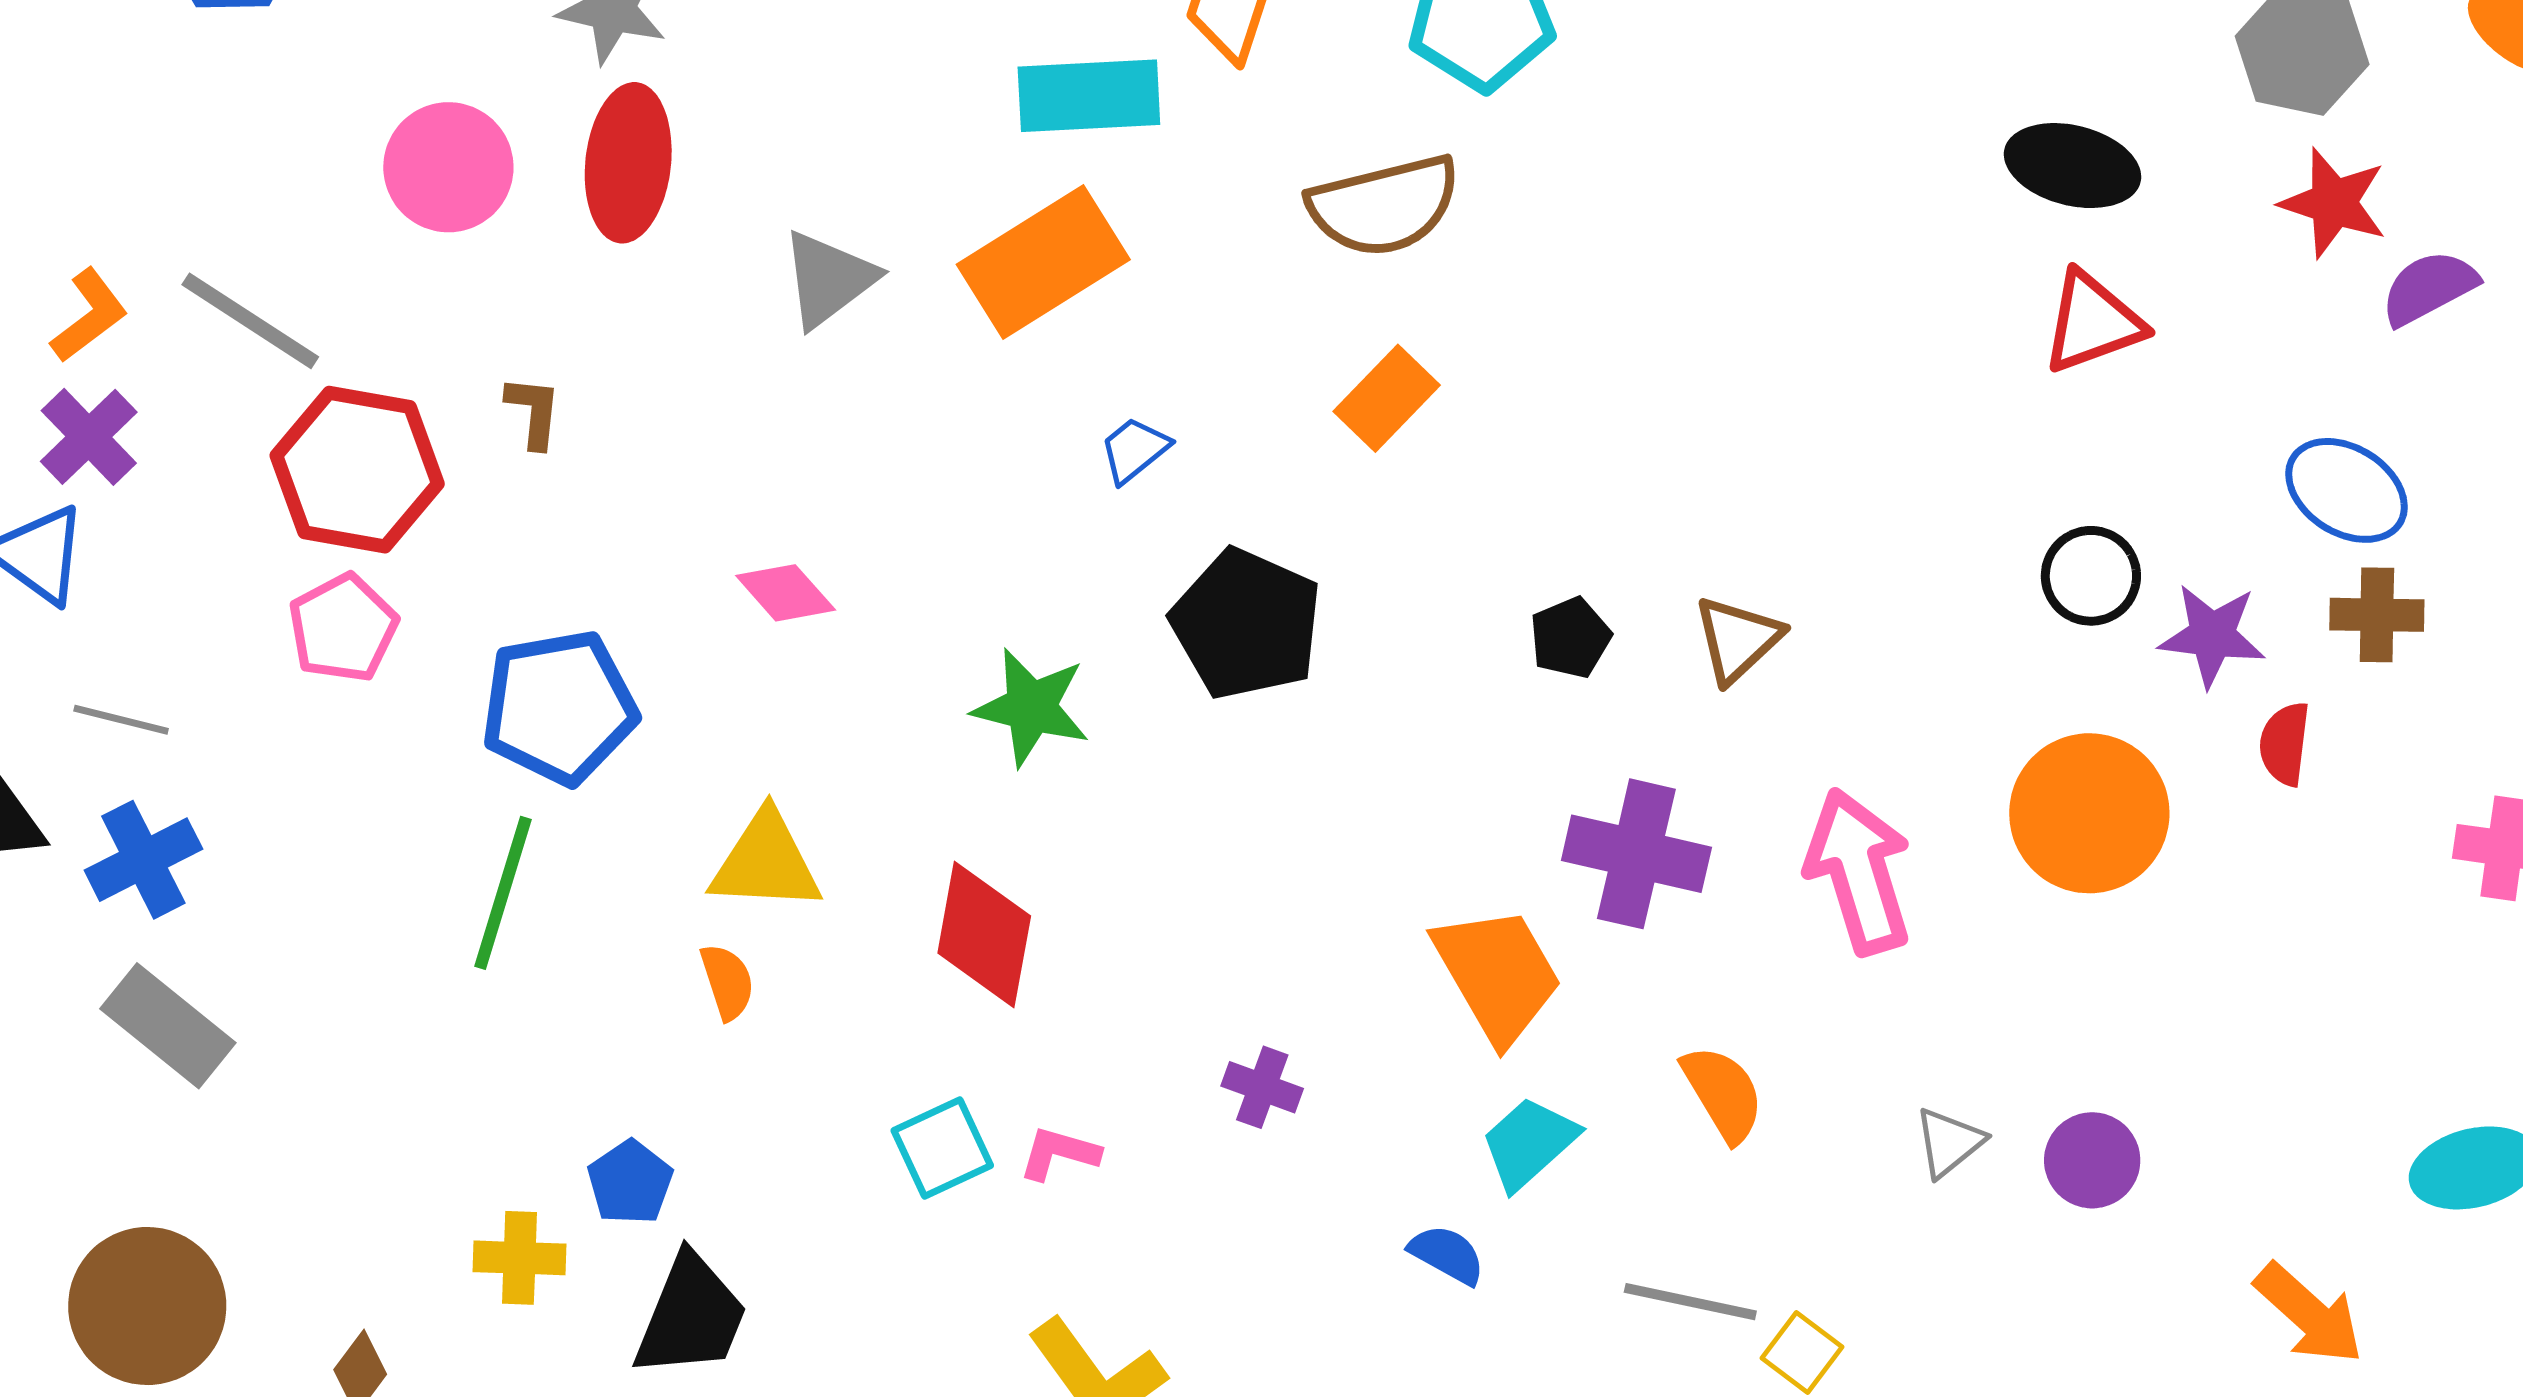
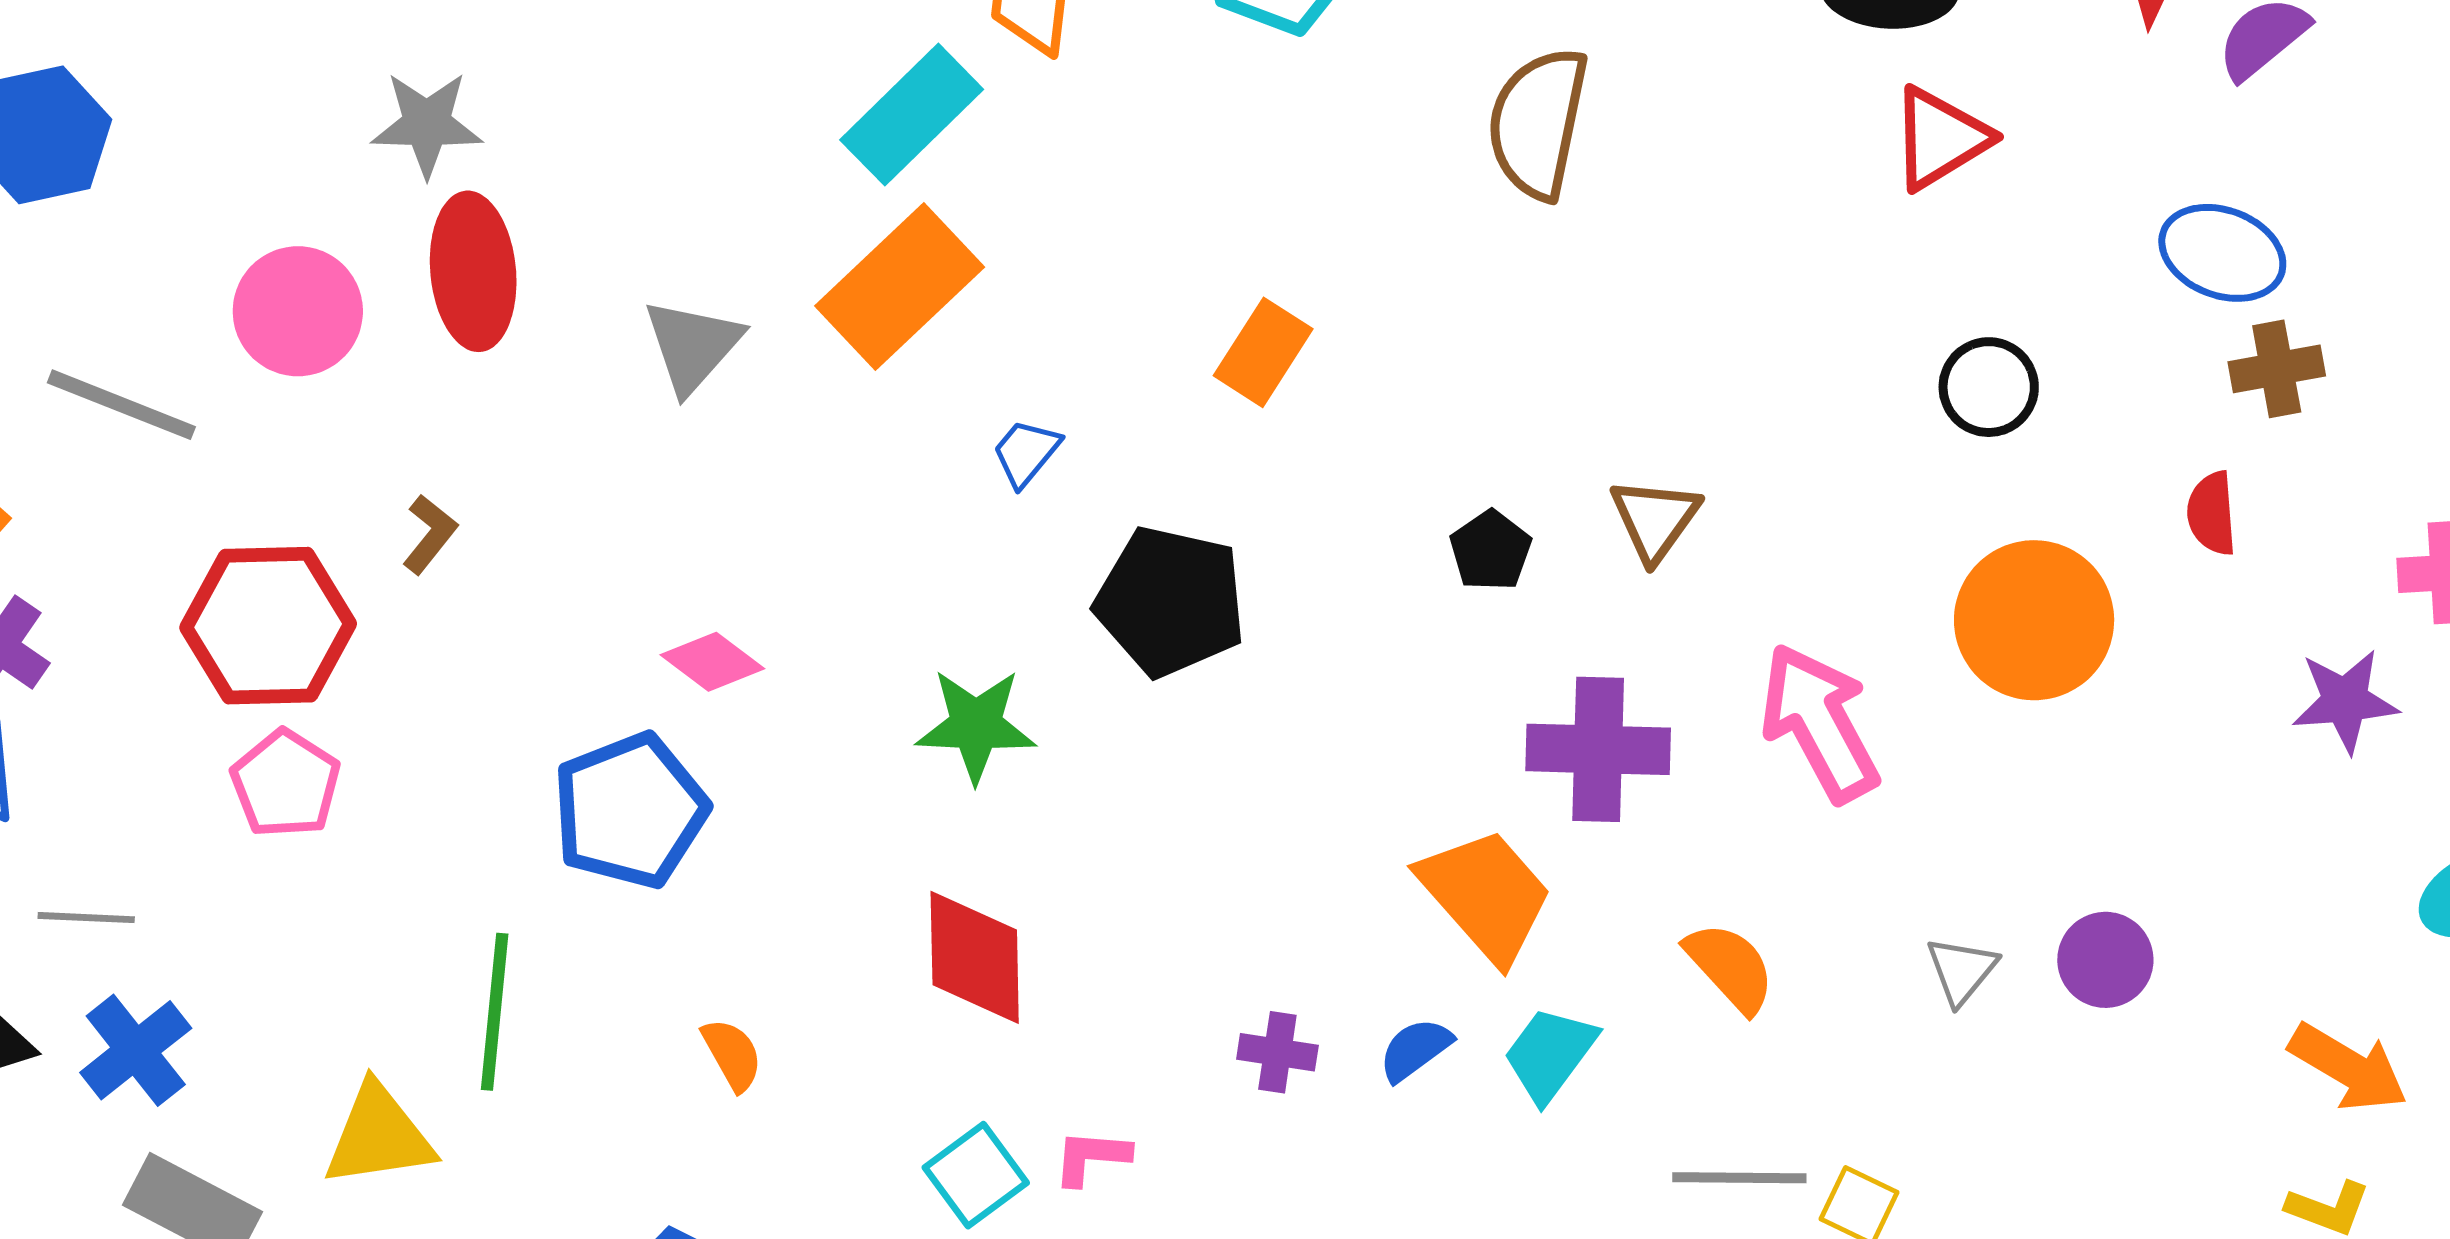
cyan rectangle: (1089, 96) -> (912, 115), turned -30
brown semicircle: (1384, 206) -> (1538, 123), moved, turned 127
gray line: (250, 321) -> (121, 405), moved
brown L-shape: (534, 412) -> (430, 534), turned 44
purple star: (2212, 635) -> (2345, 701), moved
blue pentagon: (559, 707) -> (630, 811), moved
yellow triangle: (766, 862) -> (379, 1136), moved
blue semicircle: (1447, 1255) -> (1415, 1049), moved, turned -54

